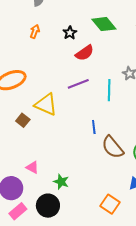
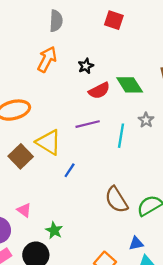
green diamond: (104, 24) -> (130, 85), moved
orange arrow: (35, 31) -> (47, 59), size x1.6
brown square: (23, 120) -> (21, 156), size x1.5
blue line: (94, 127) -> (70, 170), moved, turned 32

